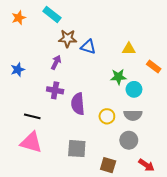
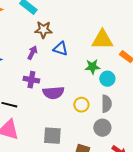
blue triangle: (88, 47) -> (60, 49), moved
yellow triangle: (129, 49) -> (102, 40), size x1.6
purple semicircle: (78, 104) -> (53, 93), turned -90
gray semicircle: (133, 115) -> (106, 104), turned -90

